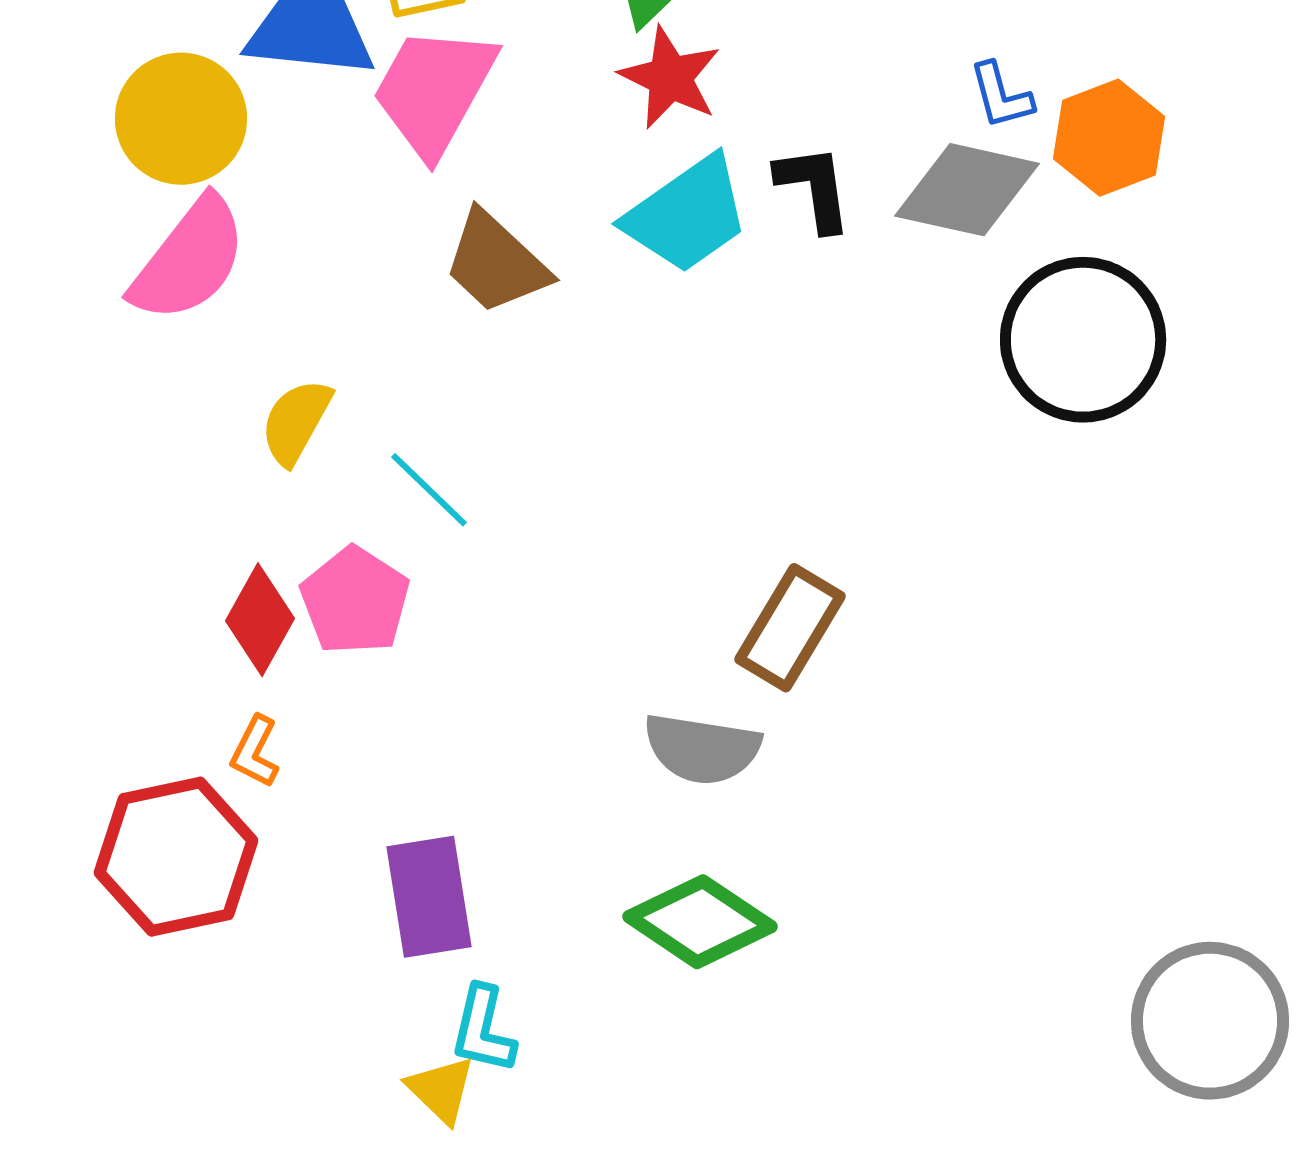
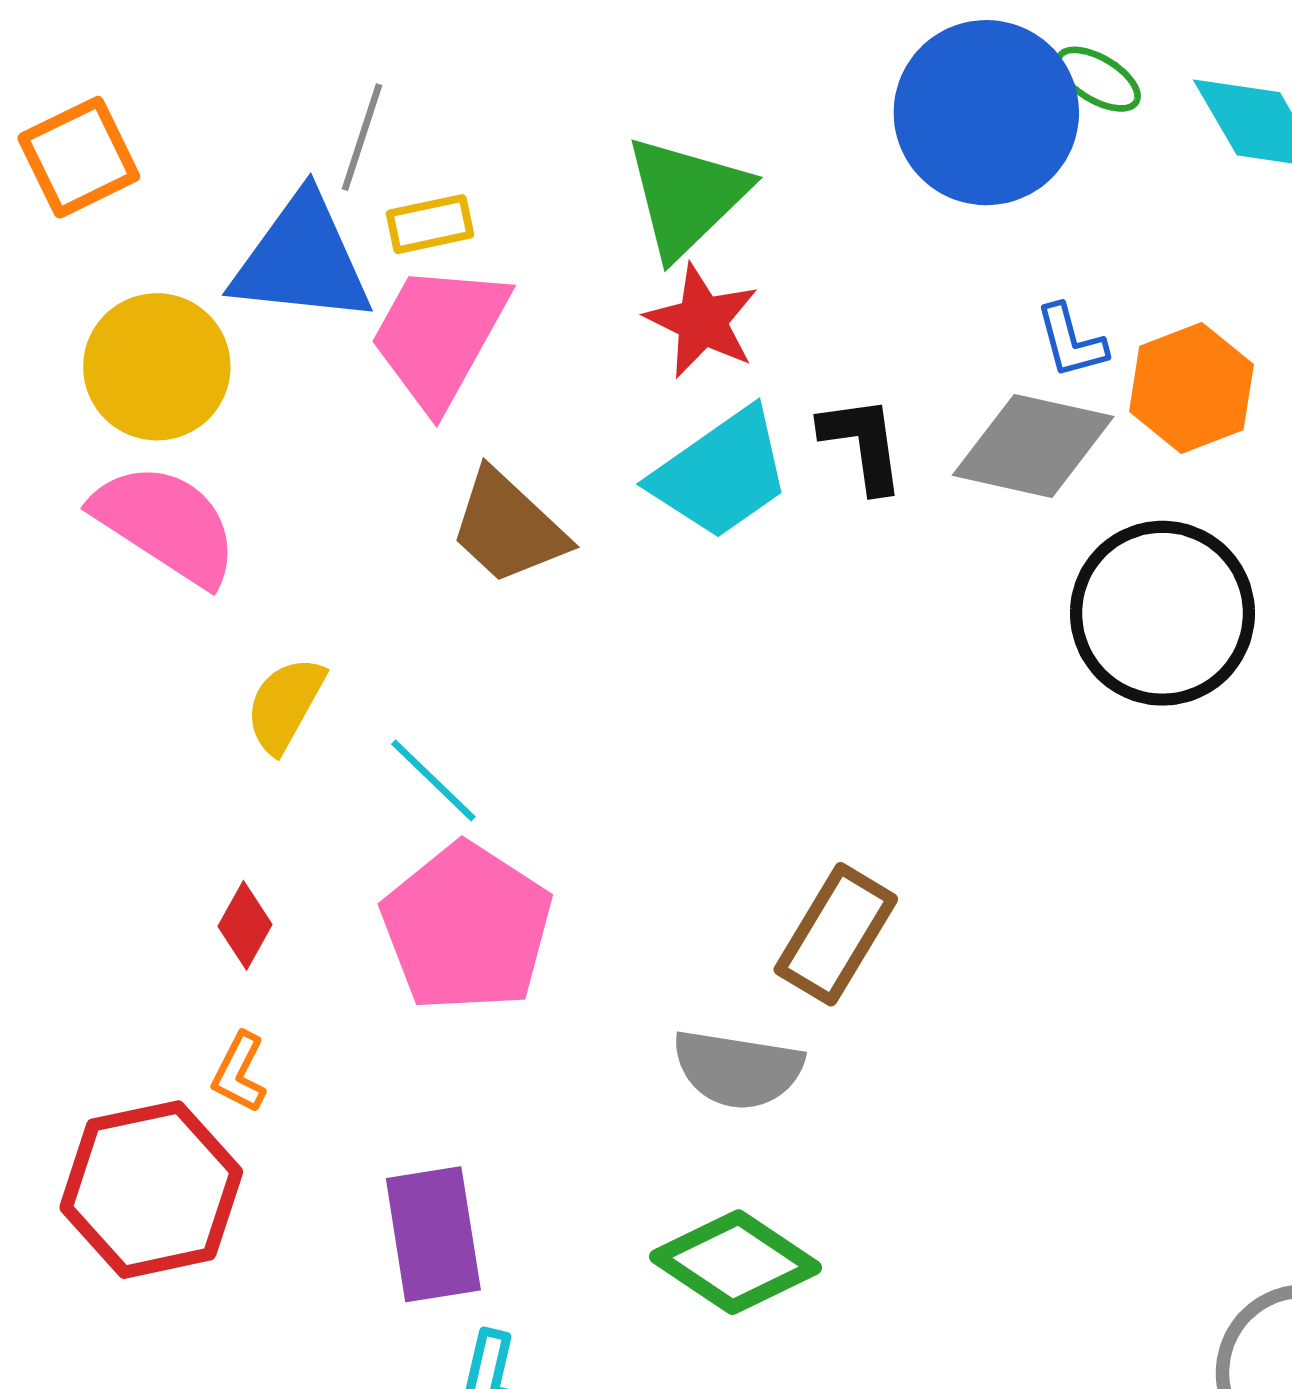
pink semicircle: (189, 260) -> (166, 524), turned -95
pink pentagon: (355, 601) -> (467, 928), moved, size x1.4
red diamond: (260, 620) -> (245, 925), size x0.7

